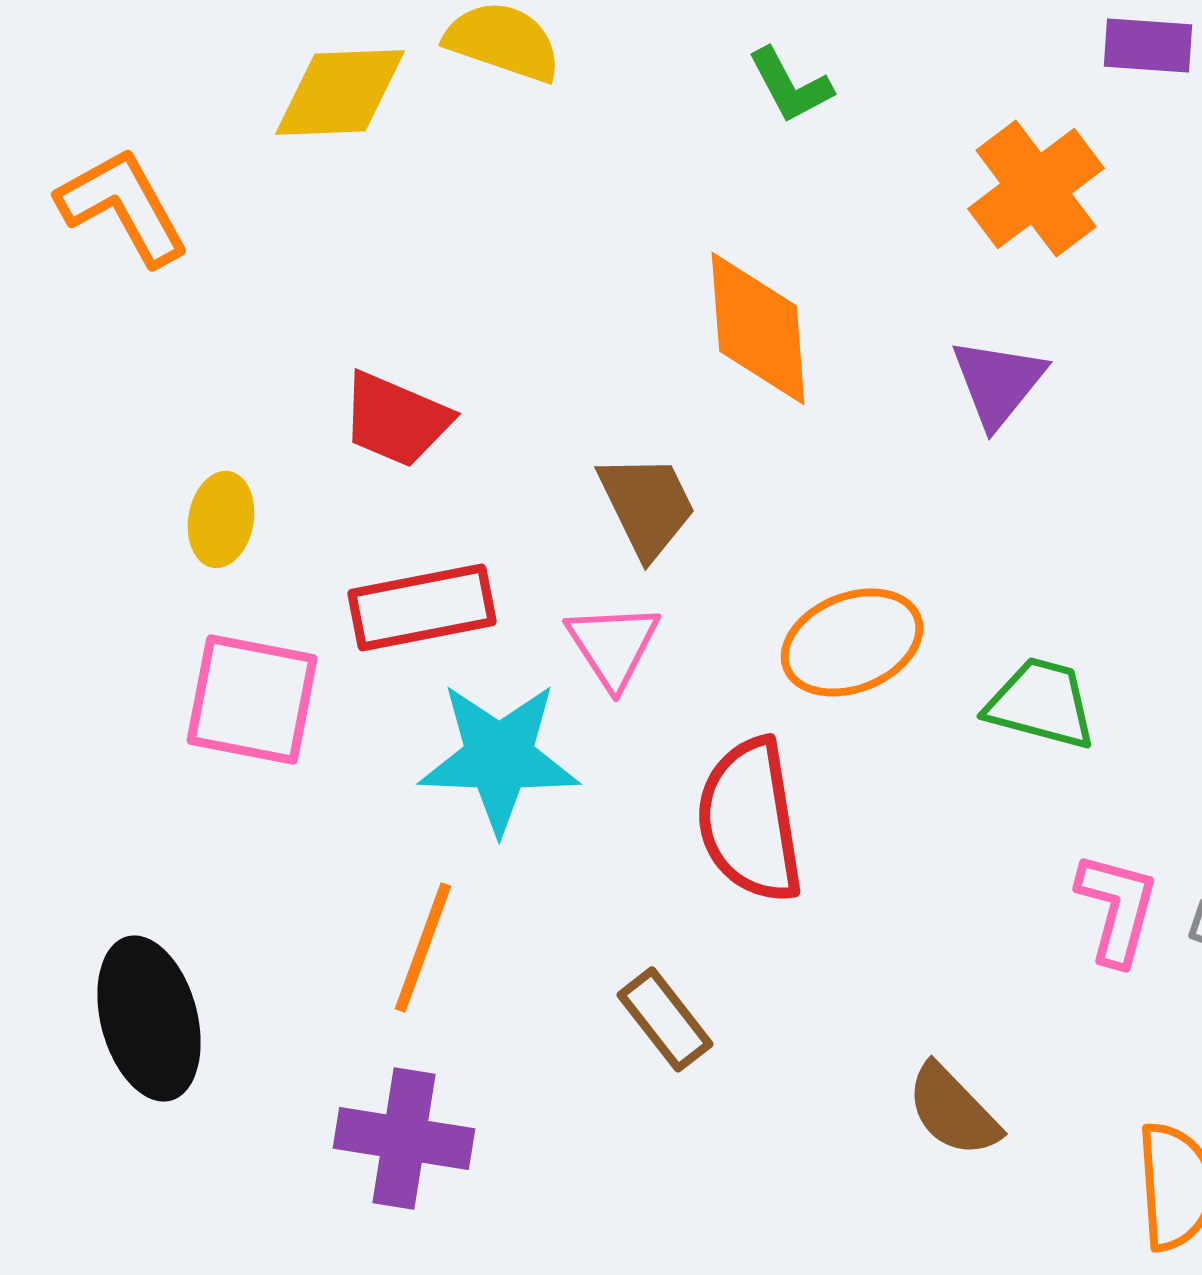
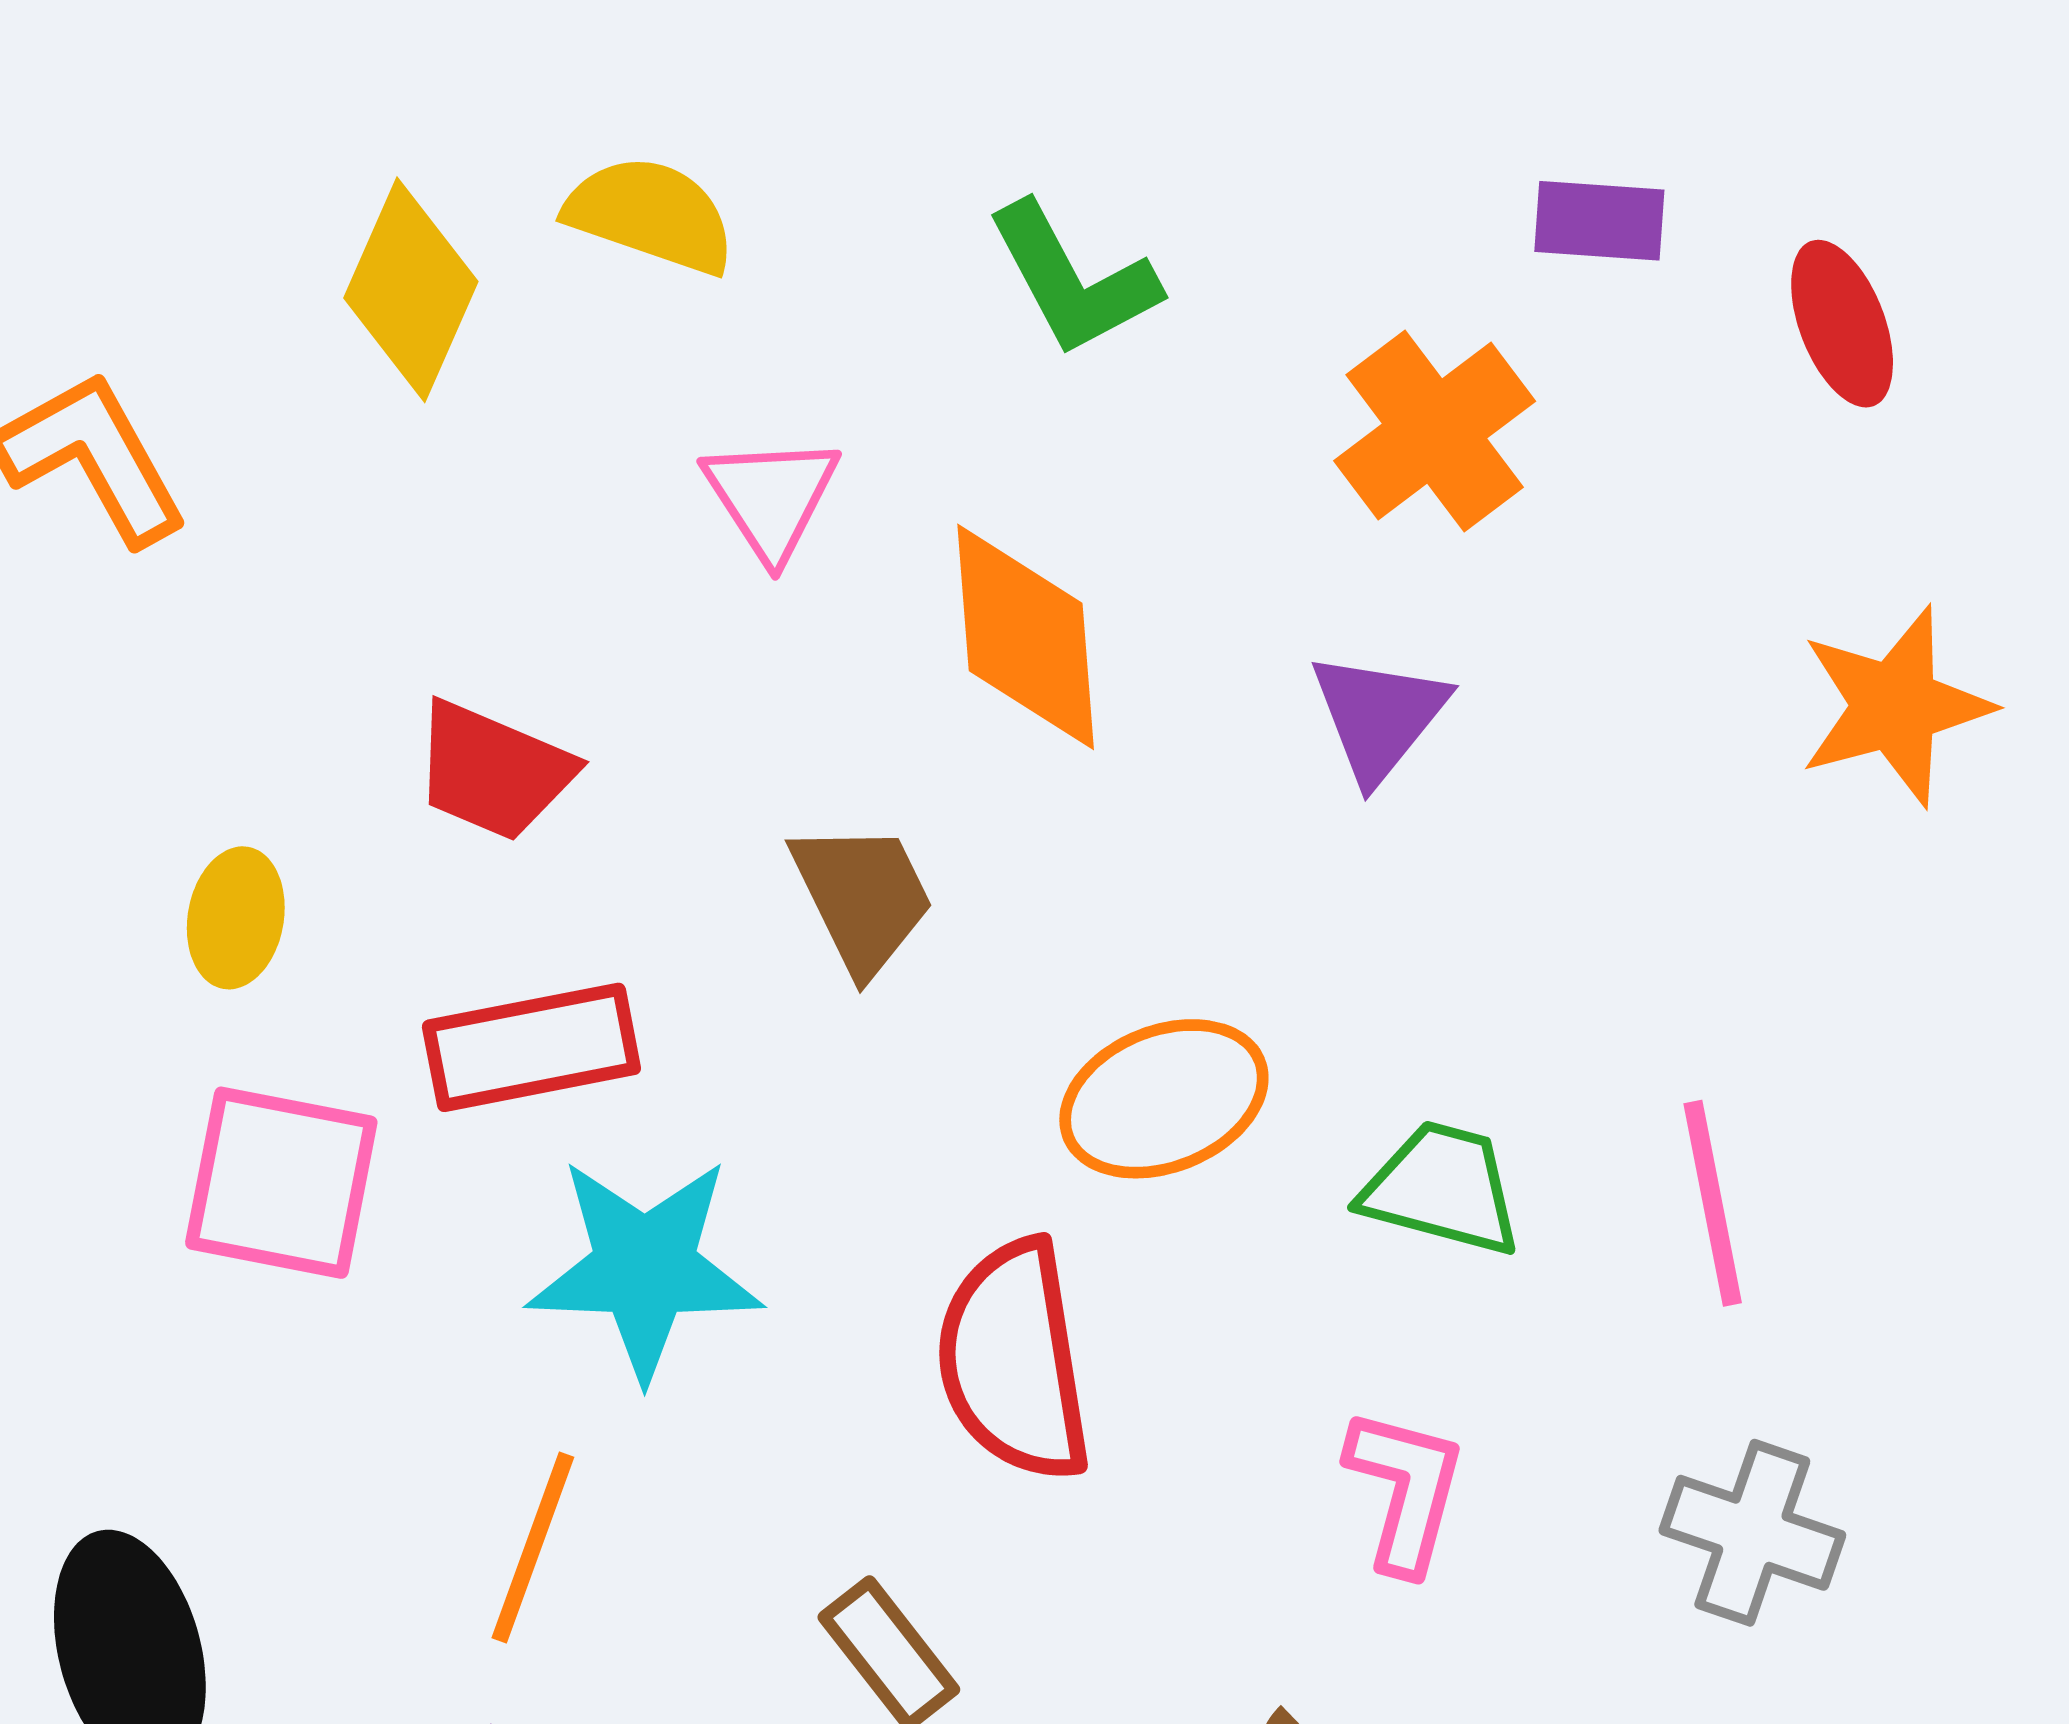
green L-shape: (790, 85) -> (1073, 279), size x1.4
yellow diamond: (340, 92) -> (411, 290), turned -64
pink triangle: (613, 645) -> (771, 497), moved
pink L-shape: (1117, 908) -> (1405, 1490), moved

